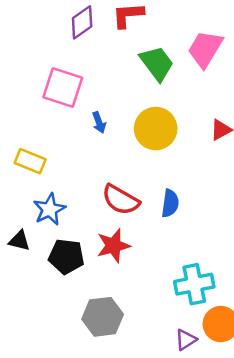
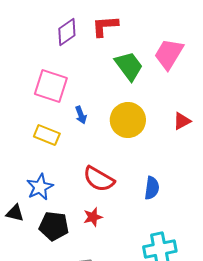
yellow rectangle: (30, 161) -> (47, 135), moved
blue semicircle: (170, 203) -> (152, 188), moved
red star: (113, 246) -> (93, 217), size x0.7

